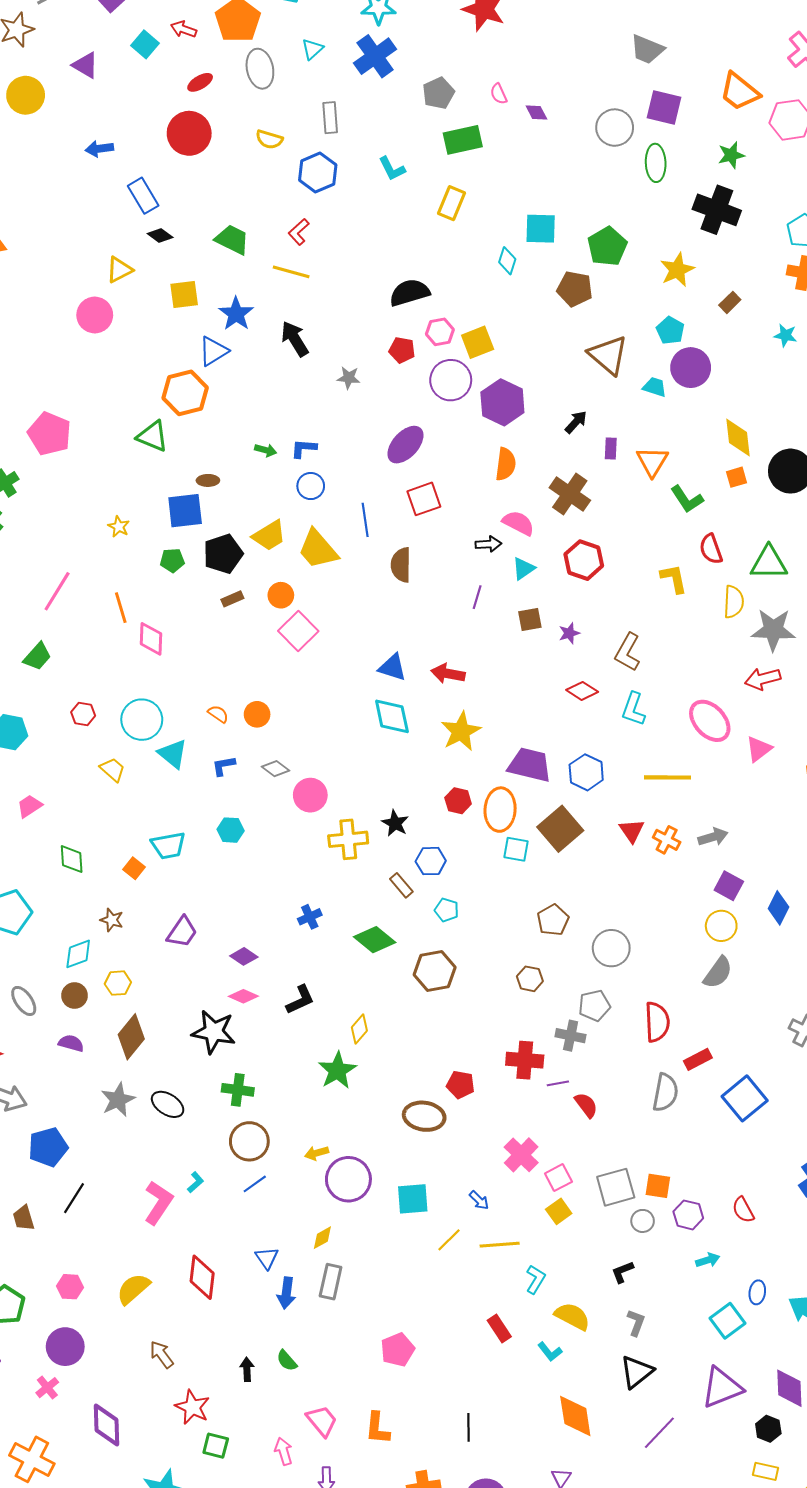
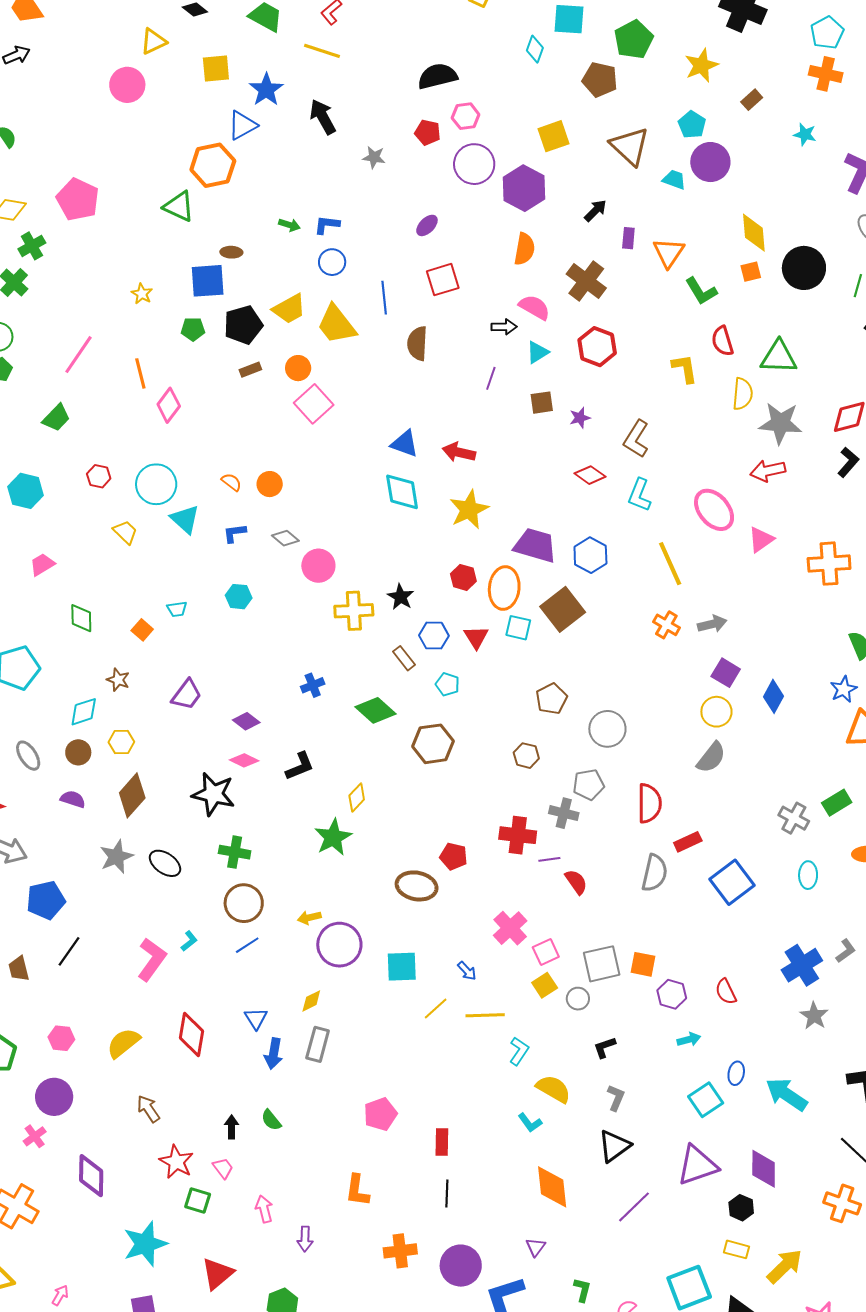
yellow square: (478, 342) -> (554, 136), moved
purple ellipse: (405, 445) -> (427, 225), size x0.6
pink diamond: (151, 639) -> (169, 405), turned 32
yellow line: (668, 777) -> (670, 564), turned 63
red triangle: (632, 831) -> (476, 637), moved
cyan trapezoid: (168, 845) -> (177, 609), size x0.6
gray circle: (643, 1221) -> (578, 999), moved
red rectangle: (499, 1328) -> (442, 1142), moved, turned 32
pink trapezoid: (322, 1421) -> (223, 1168), moved, size x0.7

